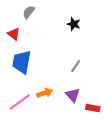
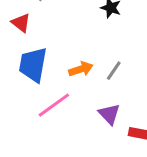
orange arrow: (45, 93) -> (81, 69), moved
pink line: (20, 102) -> (54, 105), moved

